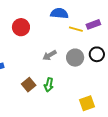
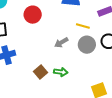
yellow line: (76, 29) -> (83, 26), moved
green arrow: (49, 85) -> (61, 72), turned -96

